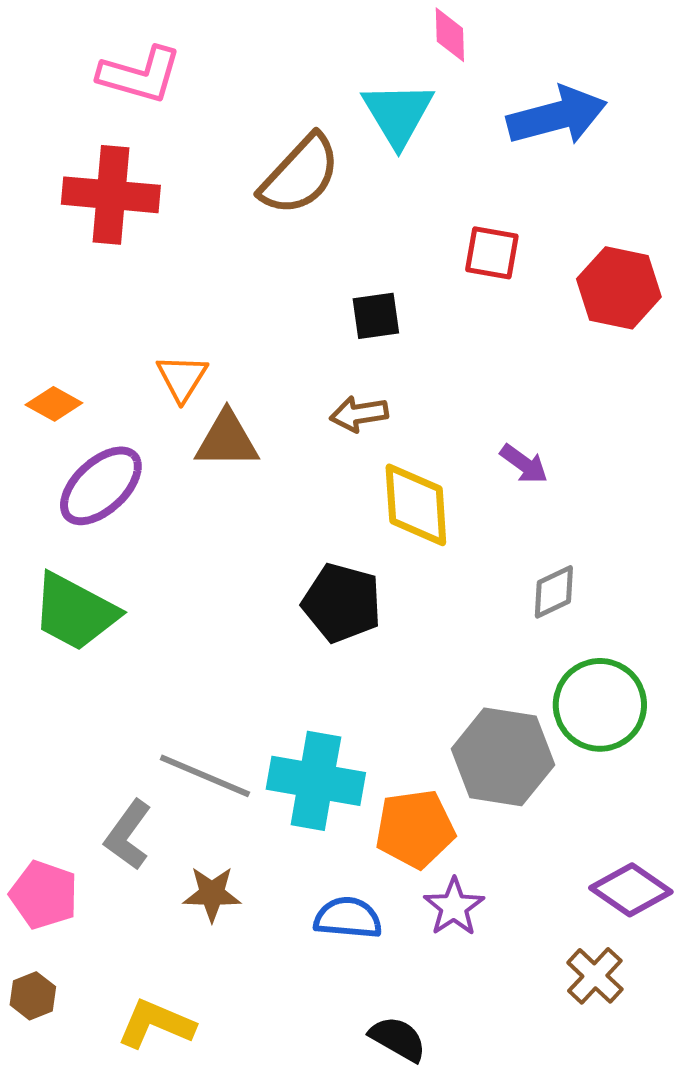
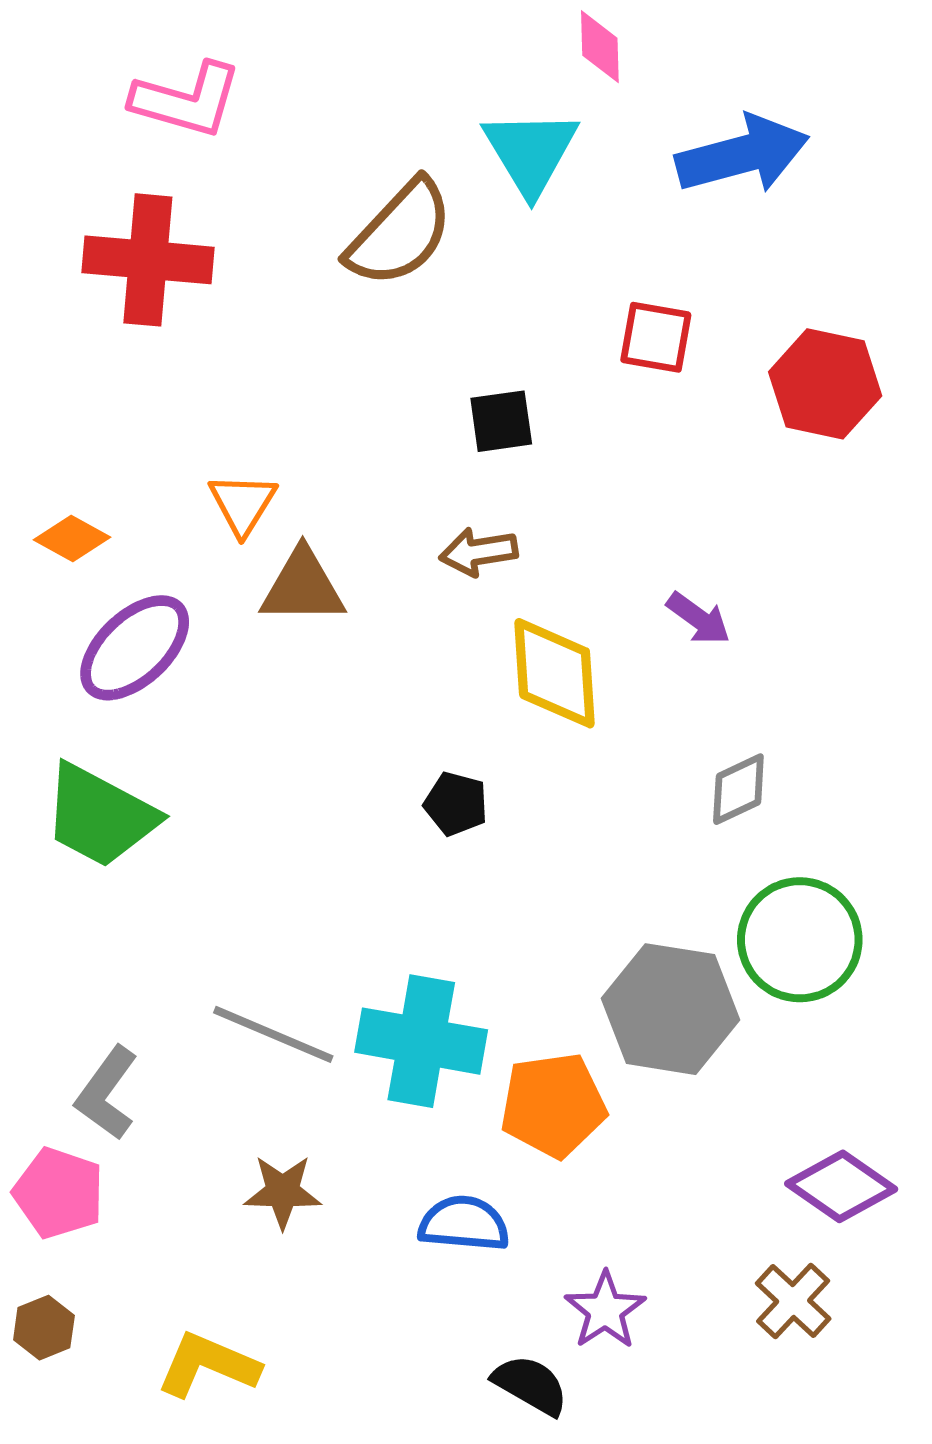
black pentagon: (342, 603) -> (456, 804), size x0.6
gray L-shape: (128, 835) -> (107, 1093), moved
purple star: (454, 907) -> (605, 1310), moved

